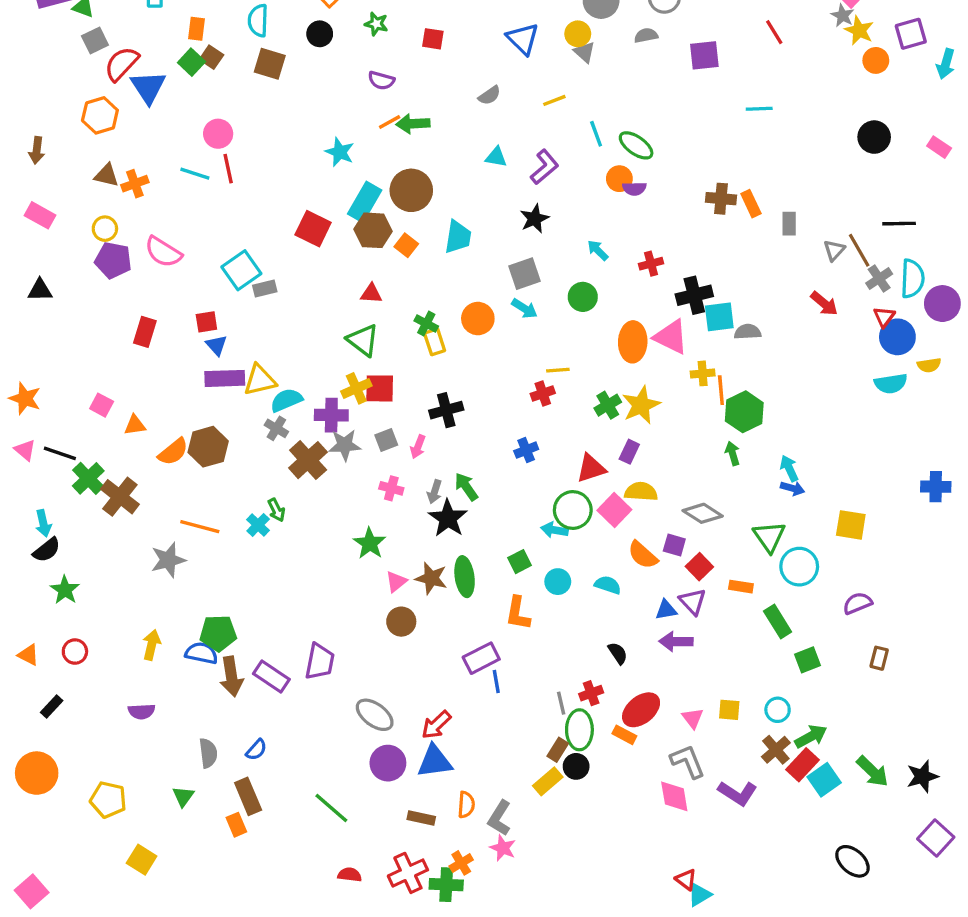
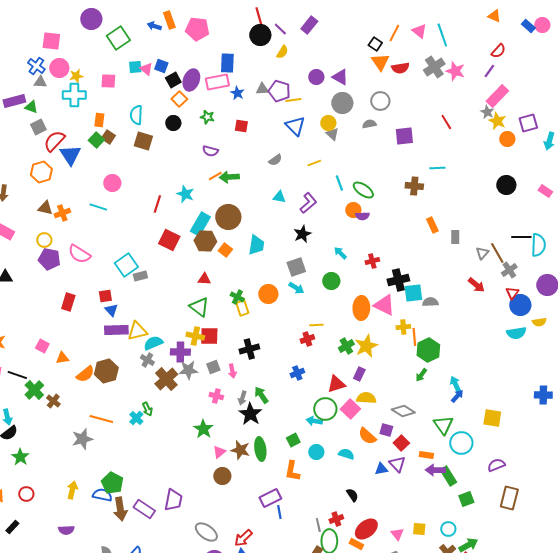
red line: (228, 169) -> (157, 204), moved, turned 30
brown cross: (721, 199) -> (414, 186), moved
cyan semicircle: (912, 279) -> (538, 245), moved
yellow cross: (356, 388) -> (195, 336), turned 36
pink arrow: (418, 447) -> (232, 371), turned -32
green arrow: (733, 453) -> (421, 375), turned -128
blue arrow: (793, 488) -> (457, 396), turned -64
brown cross: (120, 497) -> (53, 401), size x0.6
green pentagon: (218, 633) -> (112, 483), turned 30
purple arrow: (676, 642) -> (435, 470), moved
brown rectangle: (879, 658) -> (509, 498), size x1.6

